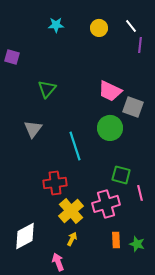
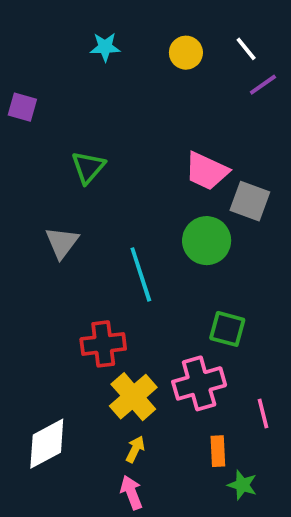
purple line: (140, 45) -> (263, 85), turned 49
pink line: (140, 193) -> (263, 414), moved
green star: (137, 244) -> (242, 485), moved
pink arrow: (58, 262) -> (131, 492), moved

